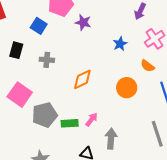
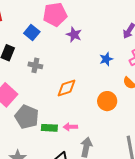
gray pentagon: (45, 115) -> (27, 117), turned 30
pink arrow: (92, 120) -> (70, 127), turned -136

